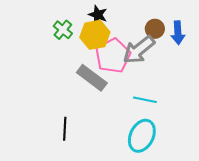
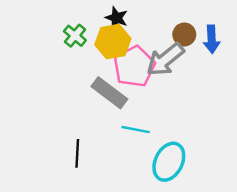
cyan line: (145, 100) -> (136, 130), moved

